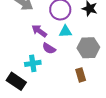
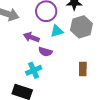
gray hexagon: (88, 48) -> (81, 27), moved
brown rectangle: (81, 75) -> (83, 69), turned 32

